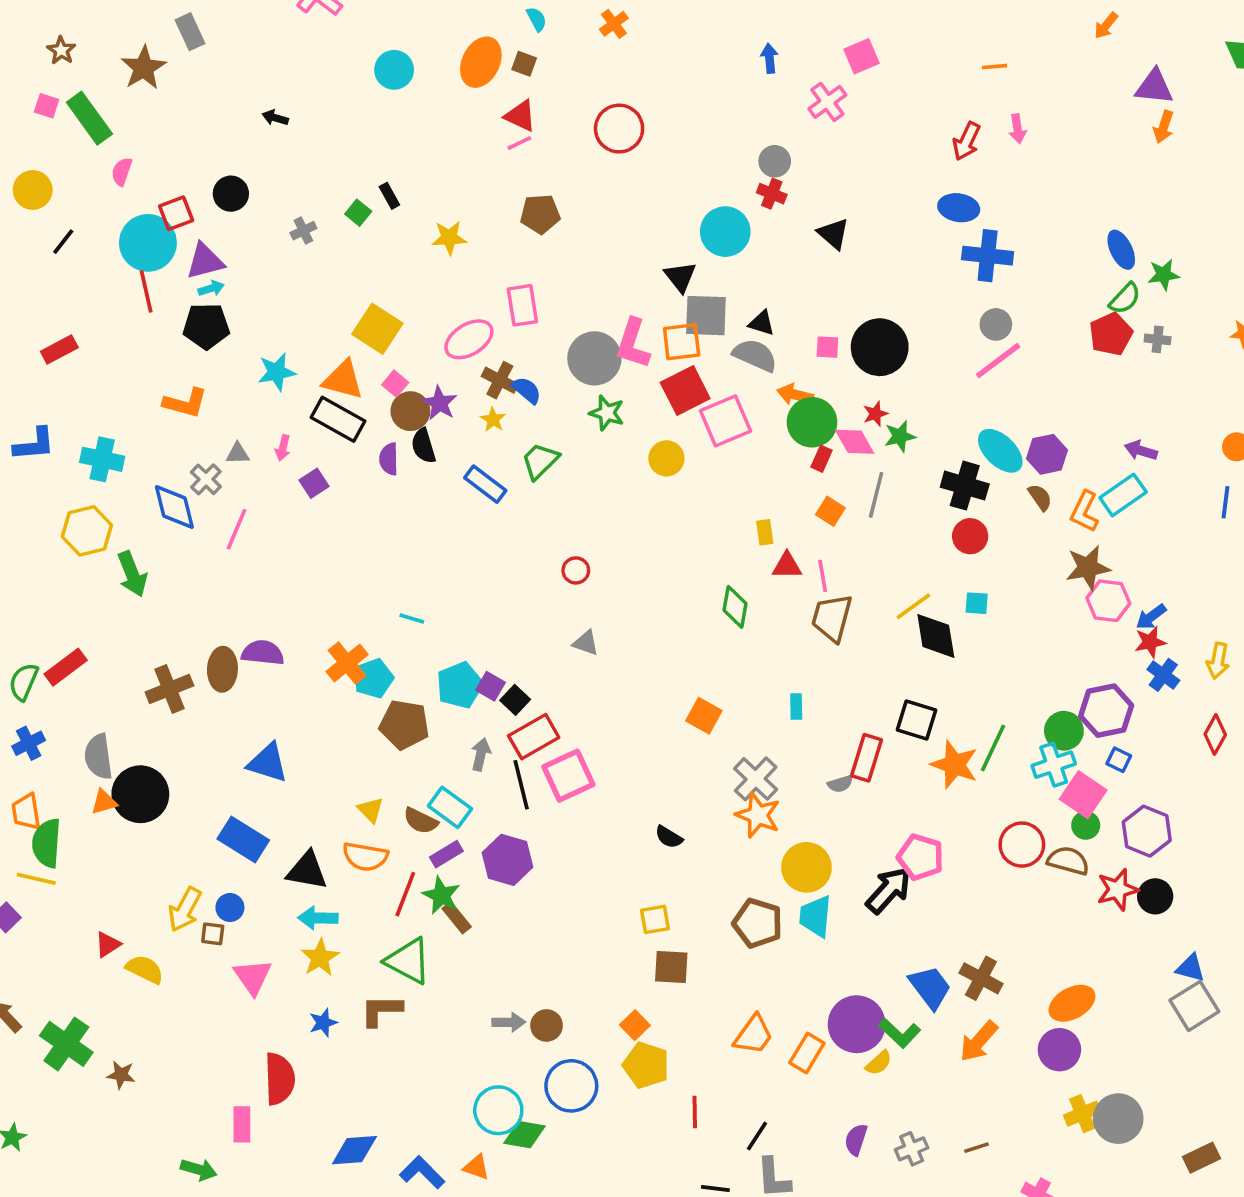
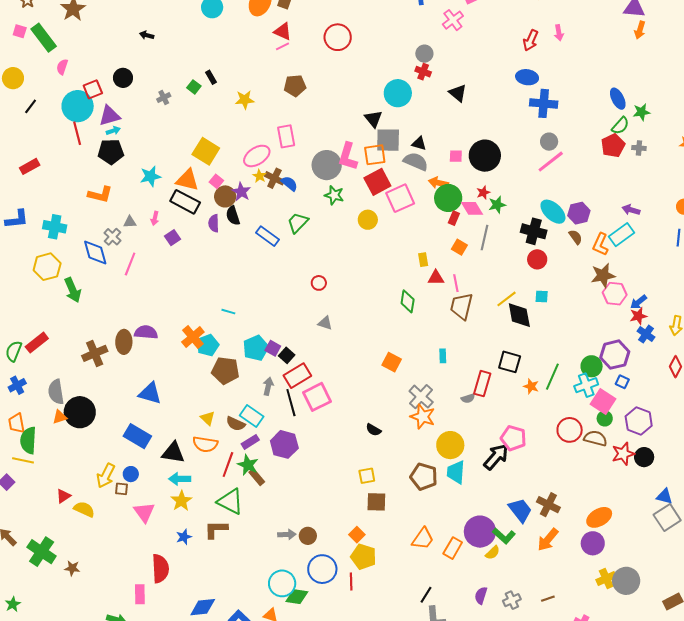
yellow star: (493, 420) -> (259, 176), moved
orange star: (954, 765) -> (531, 386), size x0.6
red line: (695, 1112) -> (351, 582), moved

